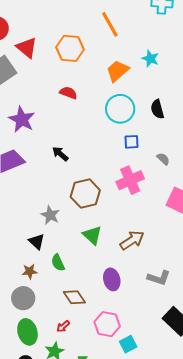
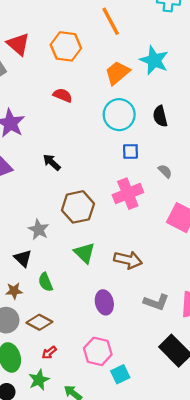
cyan star: (150, 59) -> (154, 60), size x1.5
brown arrow: (132, 240) -> (128, 260), turned 45
brown diamond: (74, 297) -> (39, 322), moved, turned -30

